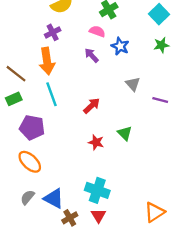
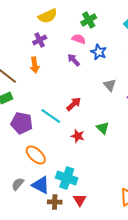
orange arrow: (47, 61) -> (35, 65), size x0.7
cyan line: (51, 94) -> (51, 116), moved, turned -35
orange ellipse: (30, 162) -> (36, 155), moved
cyan cross: (97, 190) -> (67, 178), moved
brown cross: (70, 218) -> (55, 202), turned 32

